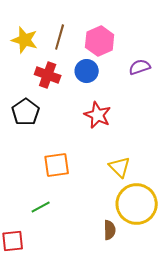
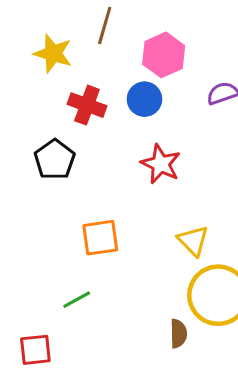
brown line: (60, 37) -> (105, 25), moved

